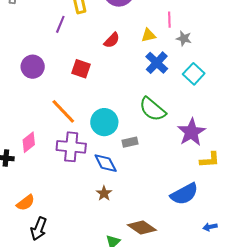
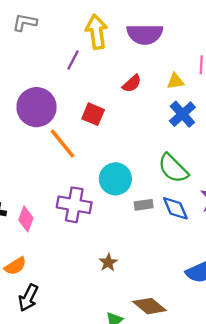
purple circle: (33, 67) -> (37, 107), size x1.4
orange line: (63, 111) -> (62, 144), moved
pink diamond: (29, 142) -> (26, 219), moved, turned -35
blue diamond: (106, 163) -> (175, 208), moved

